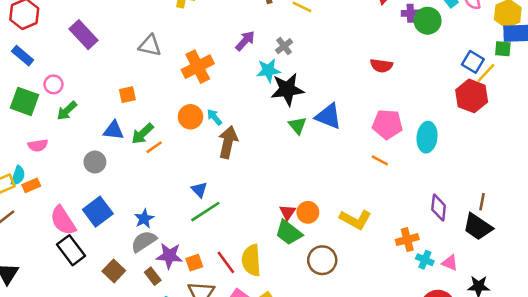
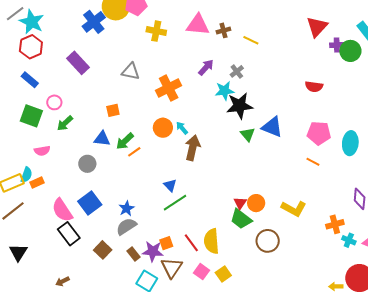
purple star: (169, 256) -> (153, 251), moved

